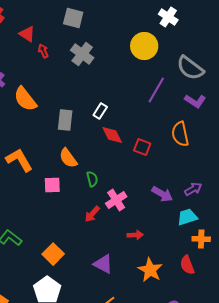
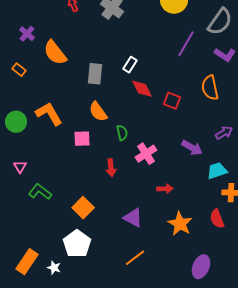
gray semicircle: (190, 68) -> (220, 22), turned -92
purple arrow: (193, 189) -> (224, 133), moved
red arrow: (92, 214) -> (111, 168), moved, turned -48

